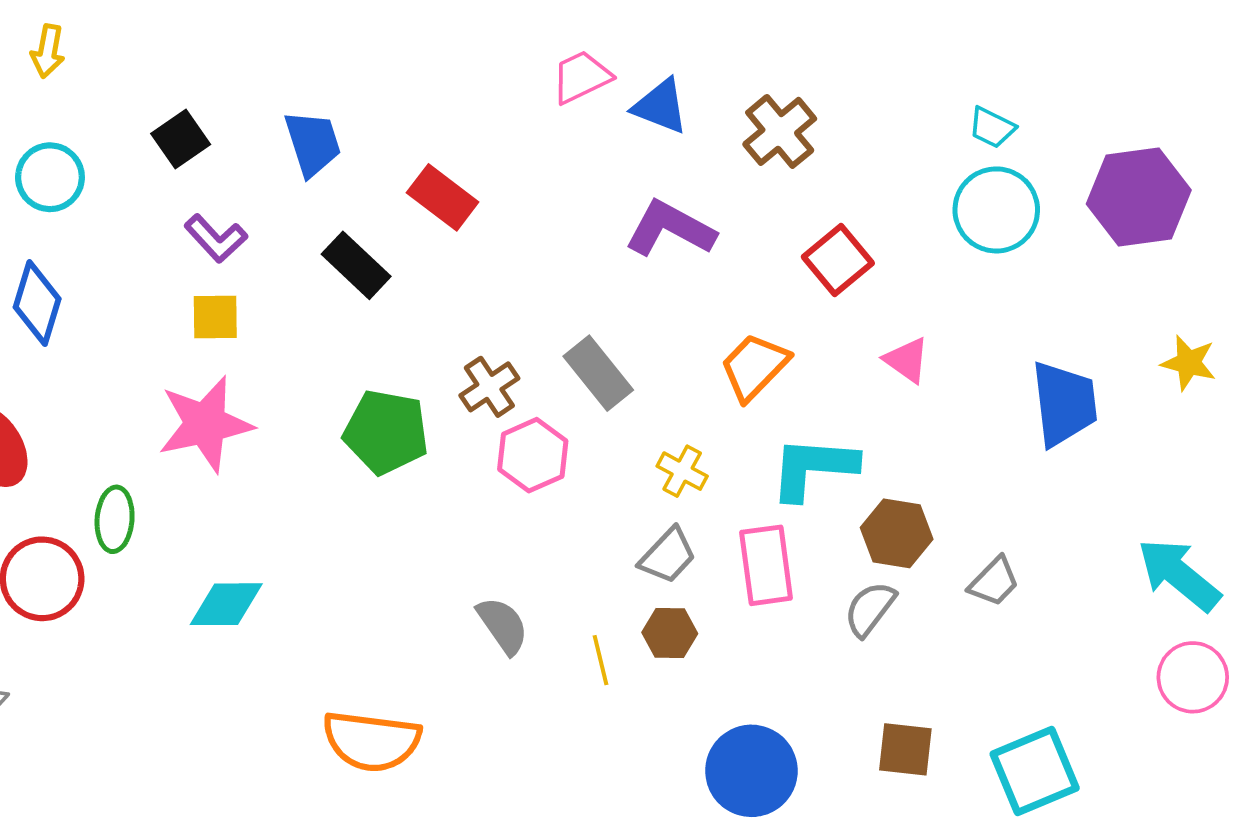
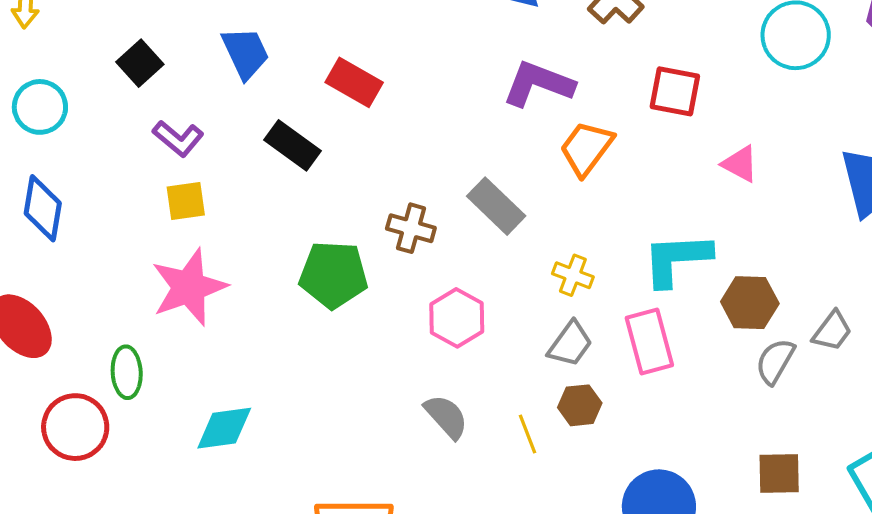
red square: (838, 260) -> (675, 91), turned -32
orange trapezoid: (754, 367) -> (586, 148), moved
brown cross: (489, 387) -> (411, 228), turned -33
pink hexagon: (533, 455) -> (457, 318), moved
gray semicircle: (870, 609) -> (775, 361), moved

